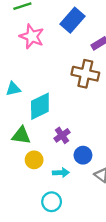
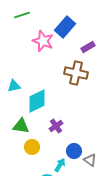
pink star: (32, 36) -> (43, 41), moved
blue circle: (83, 155) -> (74, 151), moved
cyan arrow: (61, 173) -> (60, 165), moved, turned -56

